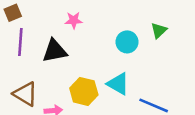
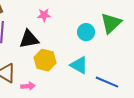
green triangle: (159, 30) -> (111, 23), size x1.6
yellow hexagon: (84, 91) -> (45, 60), moved

